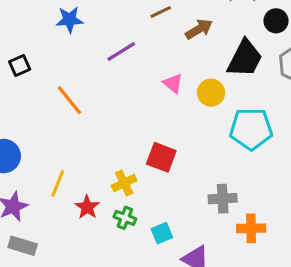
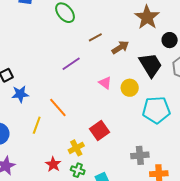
blue star: (69, 20) -> (20, 94), moved
black trapezoid: (245, 59) -> (150, 65), turned -56
orange line: (69, 100) -> (58, 107), moved
red square: (161, 157) -> (99, 131), turned 36
yellow line: (58, 184) -> (37, 125), moved

